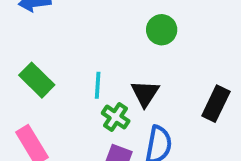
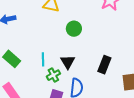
green cross: (116, 117) -> (53, 75), turned 32

